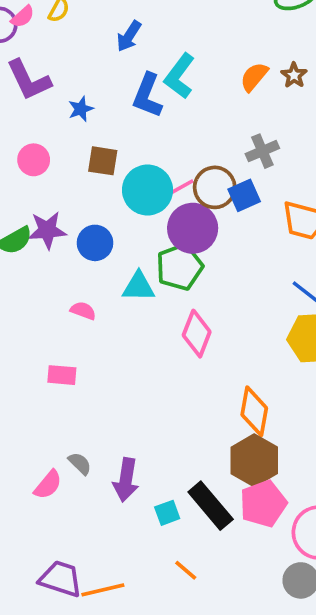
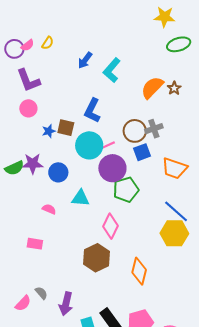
cyan L-shape: (179, 76) -> (112, 70), moved
orange semicircle: (254, 77) -> (152, 87), size x1.4
blue L-shape: (148, 95) -> (92, 111), moved
blue star: (81, 109) -> (49, 131), moved
pink circle: (34, 160) -> (28, 108), moved
brown circle: (215, 187) -> (135, 131), moved
green pentagon: (180, 267) -> (126, 190), moved
brown hexagon: (254, 460) -> (97, 258), moved

